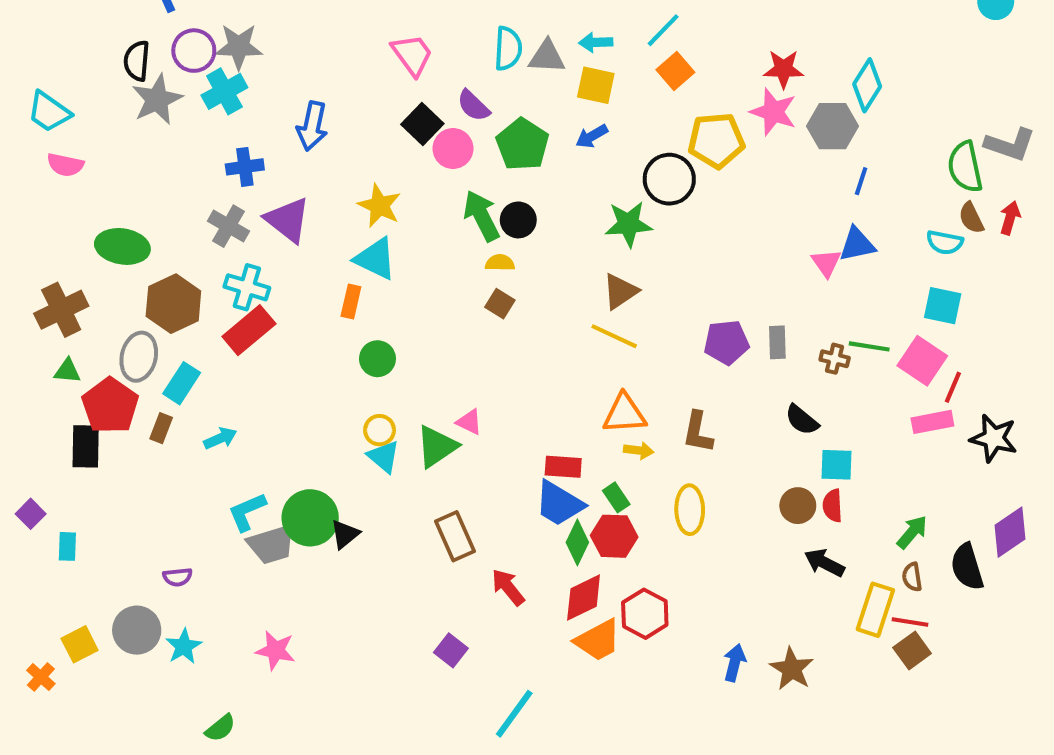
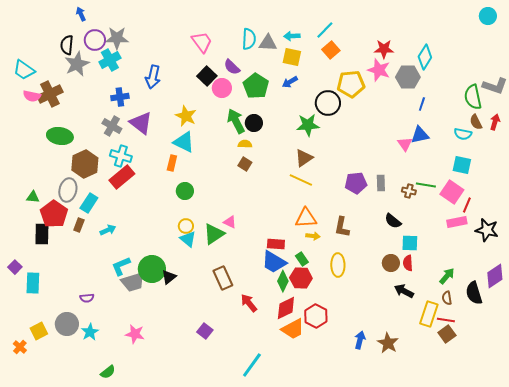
brown cross: (61, 310) -> (50, 94), moved
cyan rectangle: (67, 546) -> (33, 283), size x1.5
purple square: (451, 650) -> (205, 331), moved

